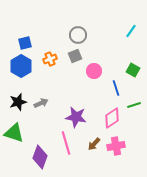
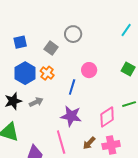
gray square: (75, 56) -> (51, 48), moved, turned -32
orange cross: (50, 59) -> (47, 73), moved, turned -32
blue hexagon: (21, 66) -> (25, 73), moved
blue line: (116, 88) -> (72, 87), moved, turned 35

